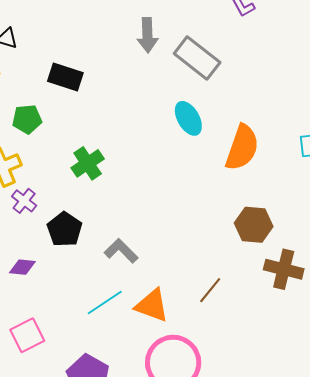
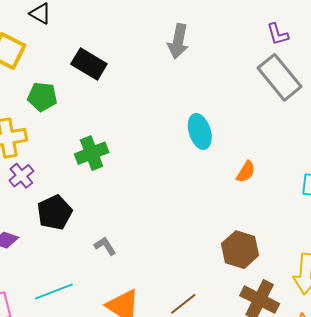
gray rectangle: (197, 58) -> (280, 77), moved
orange semicircle: (242, 148) -> (246, 172), size x0.5
gray L-shape: (121, 251) -> (105, 246), size x0.7
cyan line: (105, 302) -> (54, 292), moved

